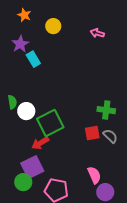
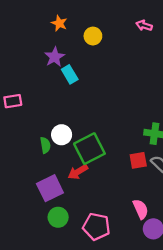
pink arrow: (97, 33) -> (144, 26), moved
green semicircle: (12, 102) -> (45, 145), moved
purple square: (32, 167) -> (50, 188), moved

